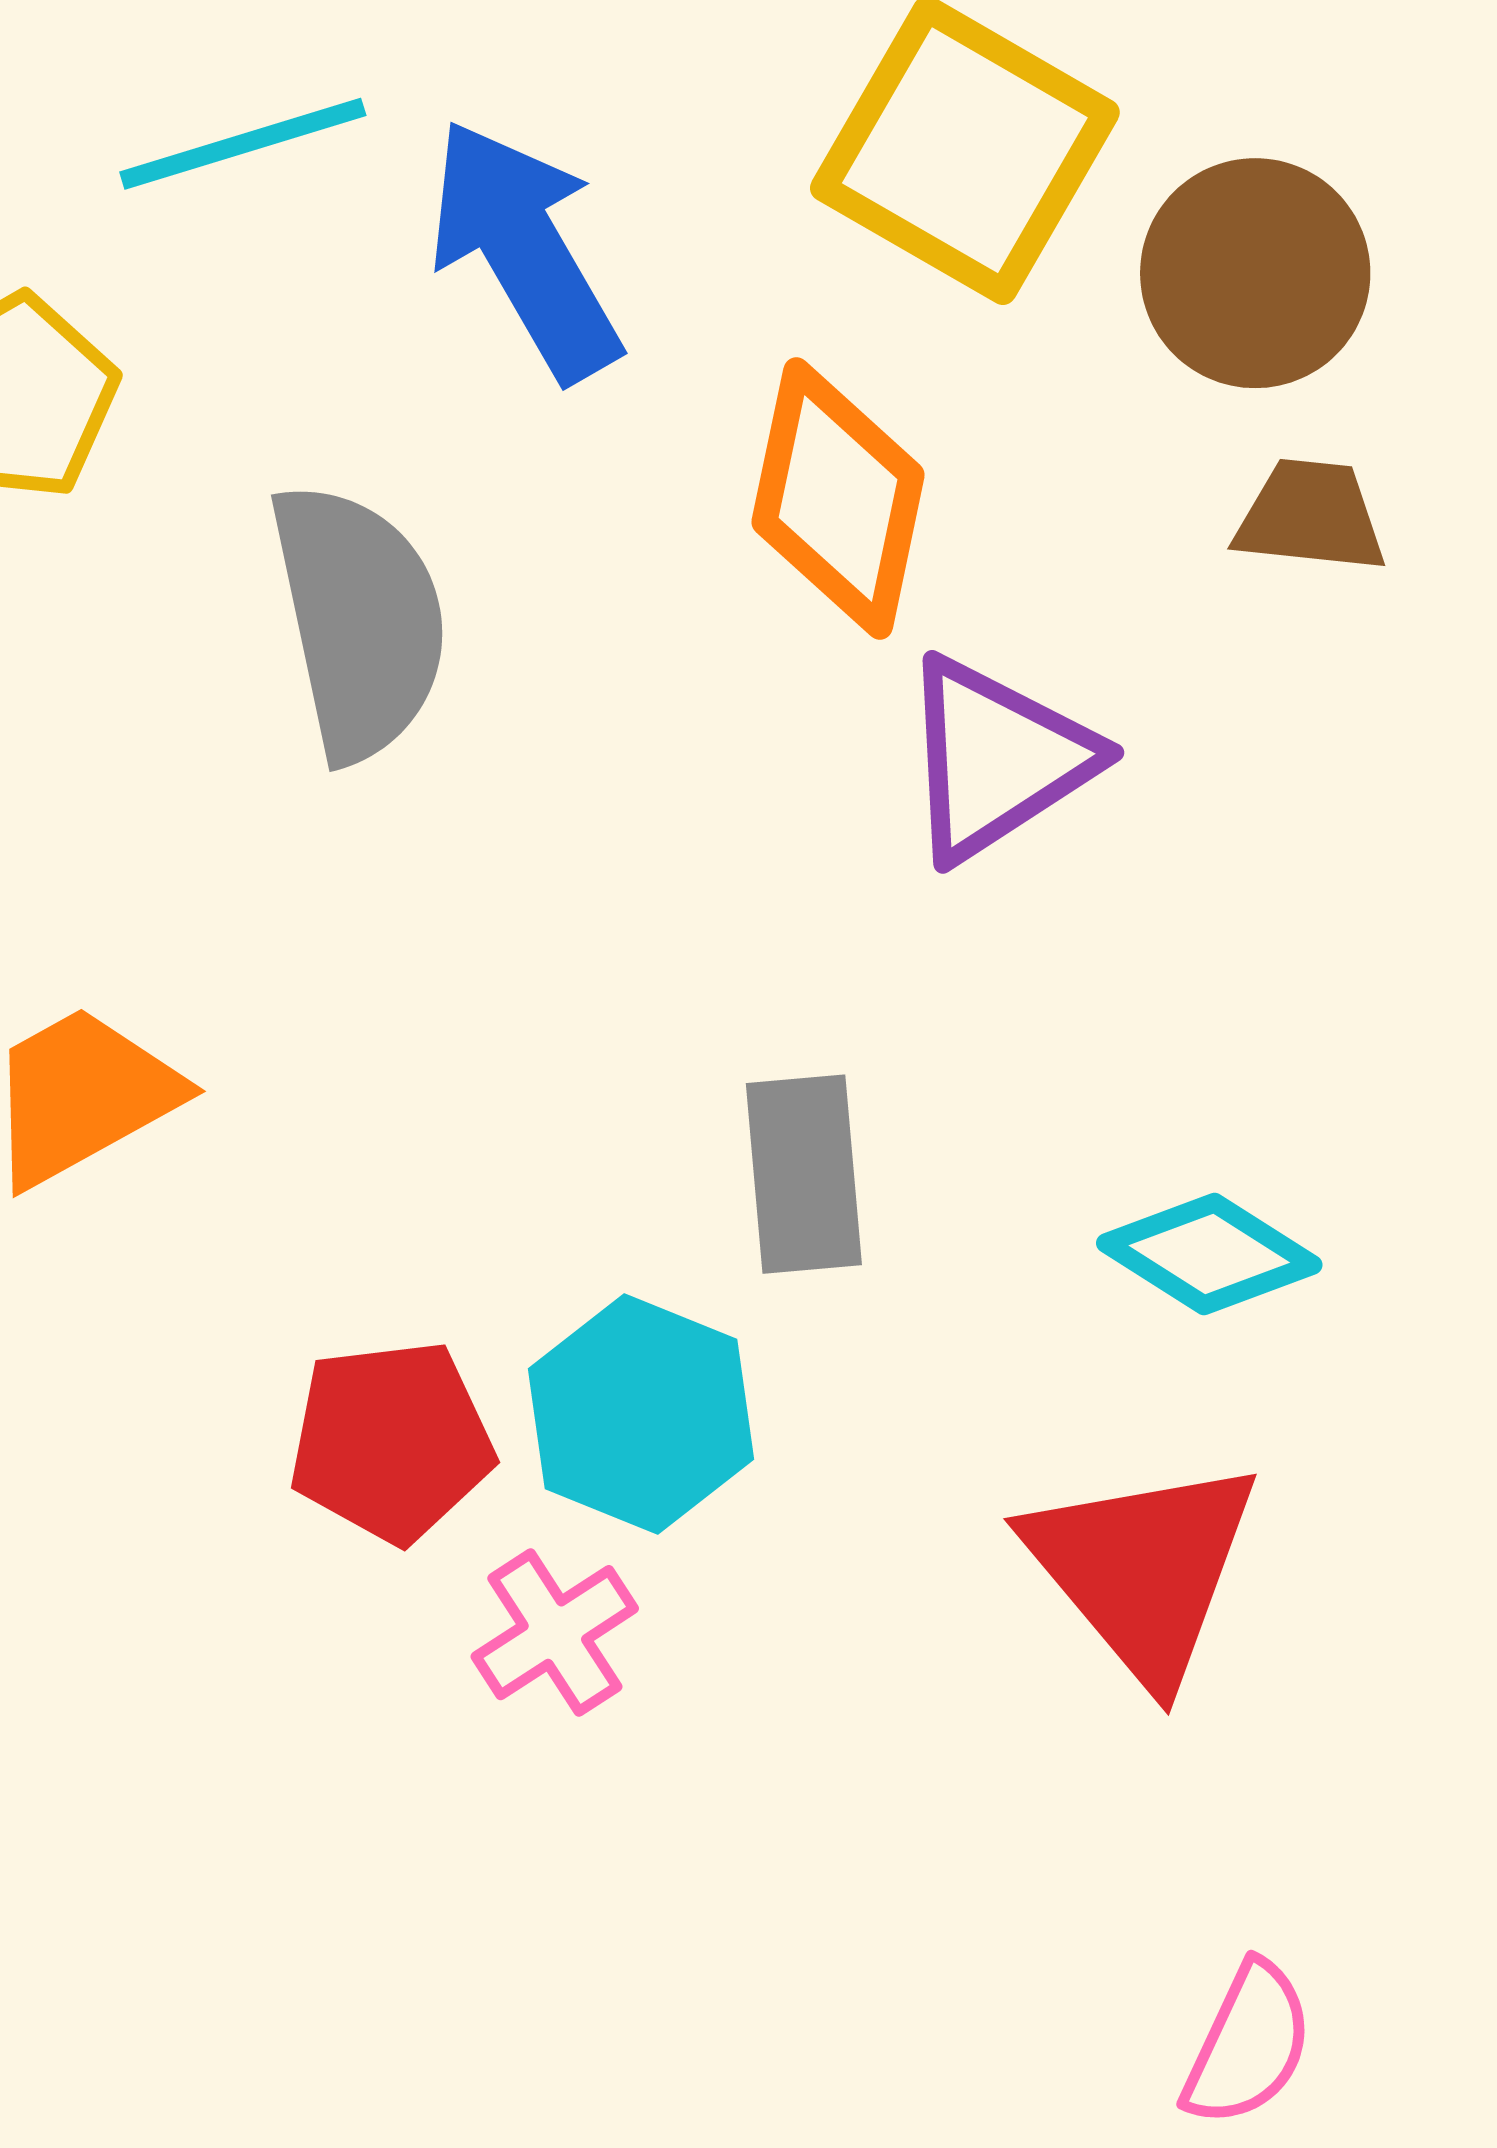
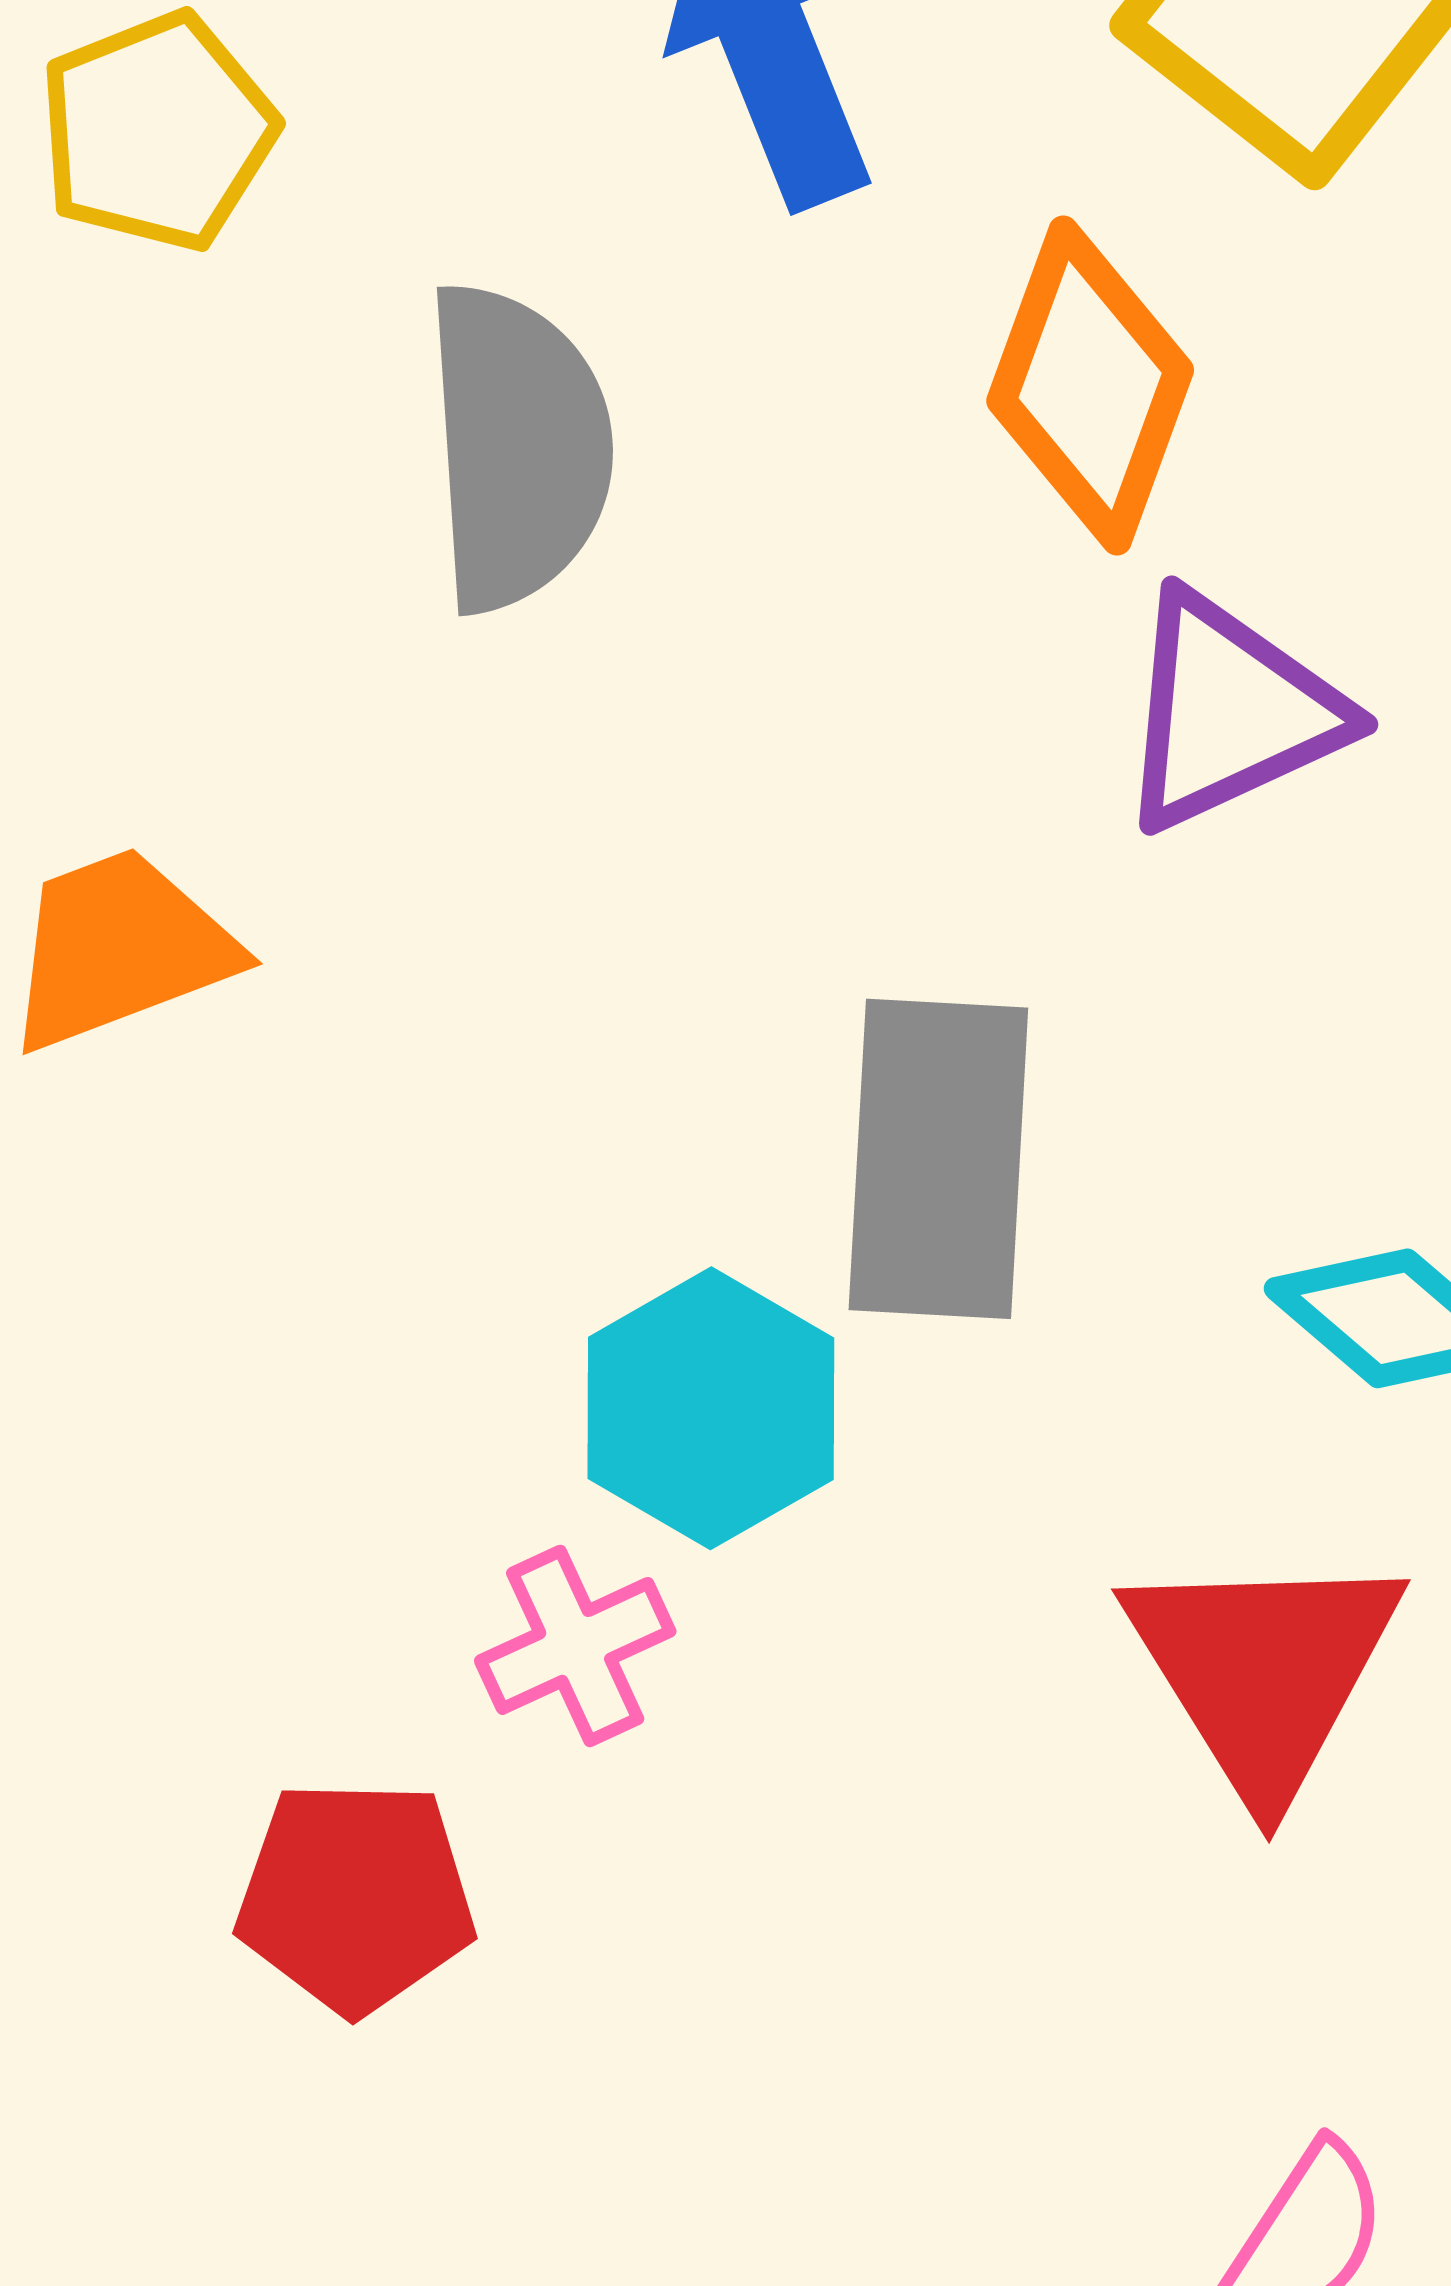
gray rectangle: (804, 1174) -> (938, 1159), size x1.4
red pentagon: (391, 1441) -> (356, 1896), moved

